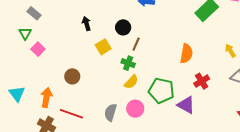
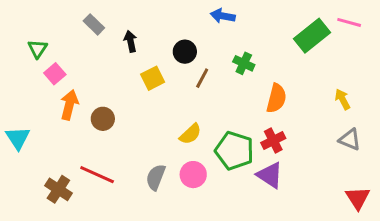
gray rectangle: (34, 13) -> (94, 24), moved
green cross: (128, 63) -> (244, 63), moved
red cross: (202, 81) -> (273, 140), moved
orange arrow: (46, 97) -> (69, 105), moved

